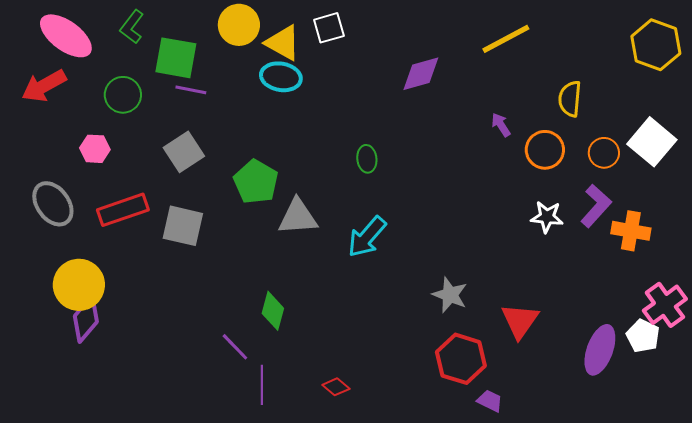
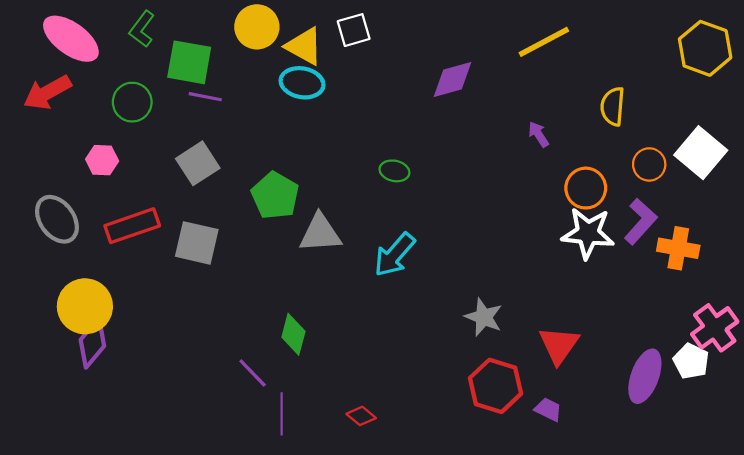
orange circle: (545, 150) -> (586, 188), moved
green ellipse: (367, 159) -> (394, 171), turned -72
white star: (547, 217) -> (588, 233), size x1.5
purple trapezoid: (490, 401) -> (548, 409), moved

